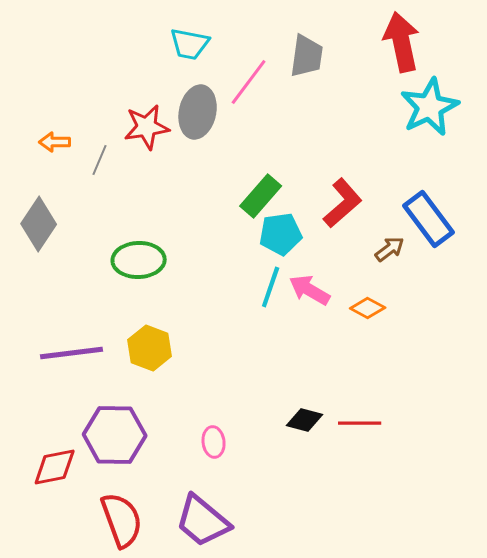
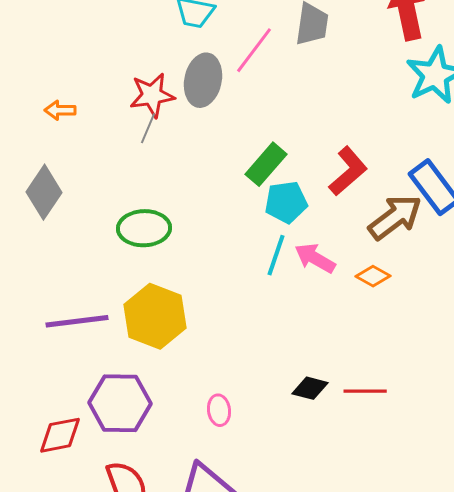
gray line: (100, 160) -> (148, 128), moved
brown arrow: (390, 249) -> (395, 217), size x1.8
yellow hexagon: (150, 348) -> (155, 316), size x1.4

